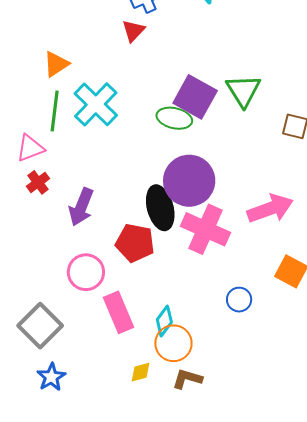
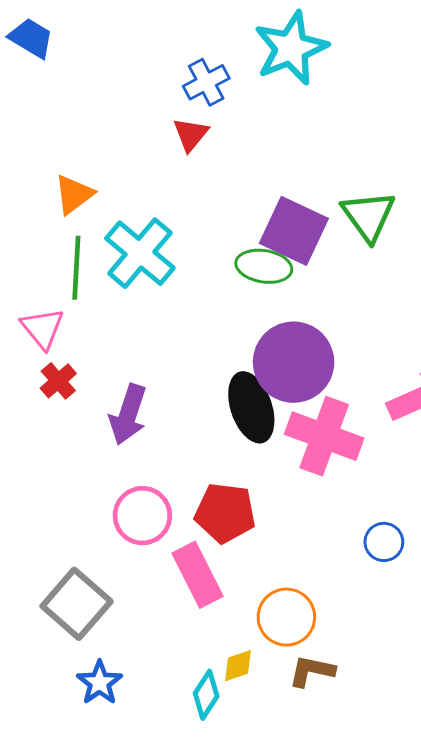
pink triangle: (30, 148) -> (42, 328), turned -44
red pentagon: (135, 243) -> (225, 513), moved
cyan diamond: (164, 321) -> (206, 695), moved

